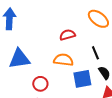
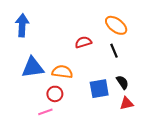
black line: (95, 53) -> (114, 51), moved
orange semicircle: (63, 60) -> (62, 72), moved

